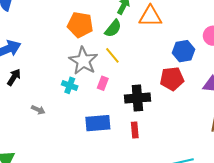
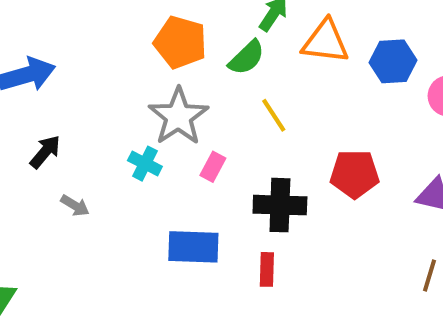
blue hexagon: (184, 51) -> (393, 61), moved
yellow line: (112, 55) -> (274, 115), moved
black arrow: (14, 77) -> (45, 152), moved

